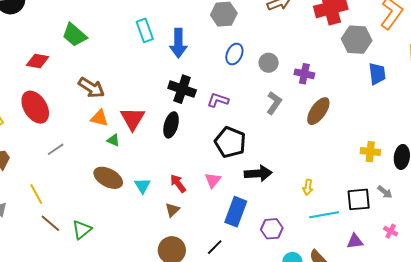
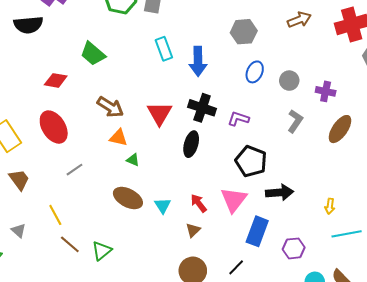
red triangle: (133, 119) -> (159, 113), moved
pink triangle: (213, 180) -> (234, 200), size x1.6

